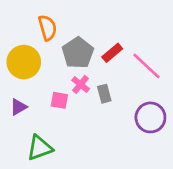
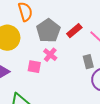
gray rectangle: (104, 94) -> (88, 62), moved

